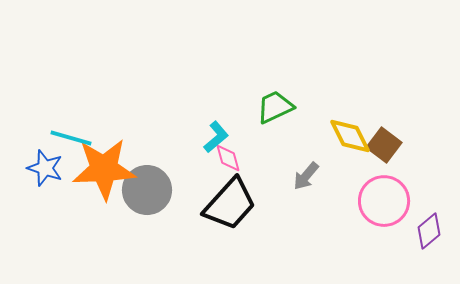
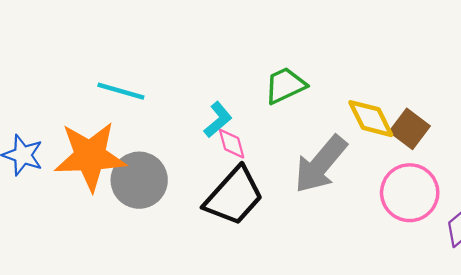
cyan line: (71, 138) -> (121, 91), moved
gray arrow: (306, 176) -> (321, 164), size x1.8

